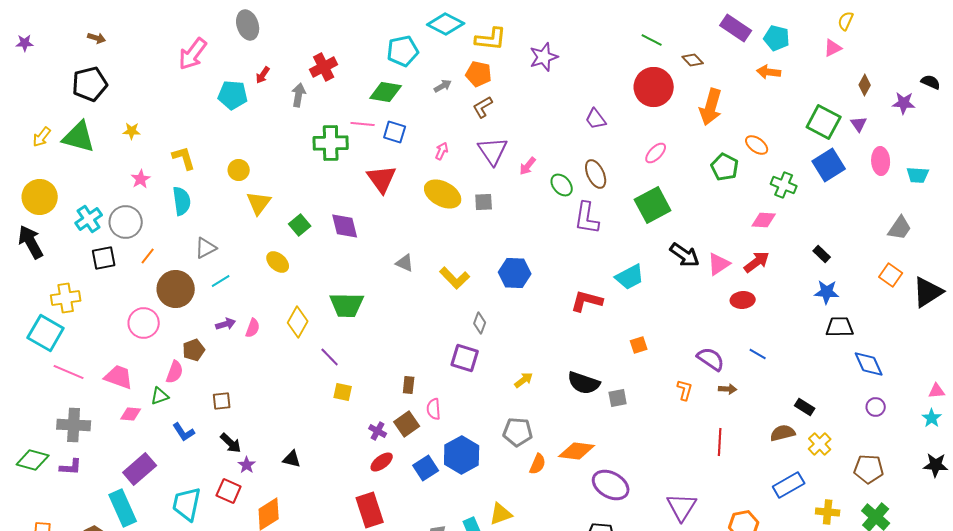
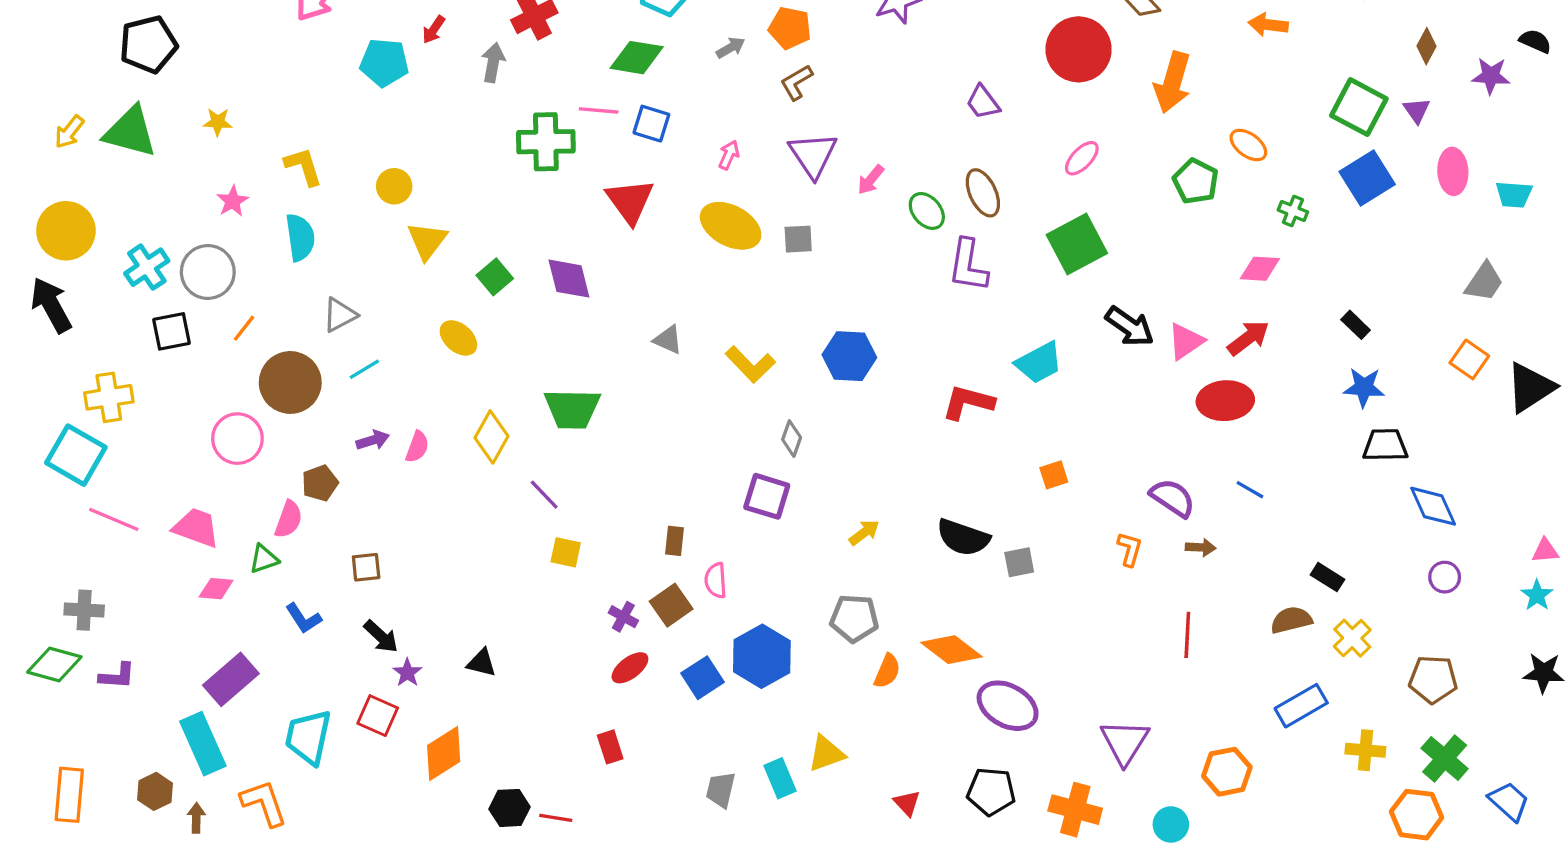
green cross: (784, 185) -> (1293, 211), size x0.7
red ellipse: (743, 300) -> (1225, 401), size x1.4
gray cross: (74, 425) -> (84, 610), moved, size x0.7
orange diamond: (577, 451) -> (952, 650), turned 30
red rectangle: (370, 510) -> (610, 747), size x0.6

